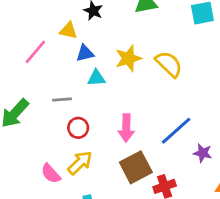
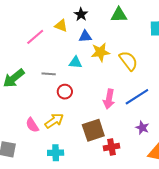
blue triangle: (85, 53) -> (85, 36), moved
red circle: (78, 128) -> (65, 92), moved
pink arrow: (126, 128) -> (109, 99), moved
blue line: (176, 131) -> (137, 97), moved

